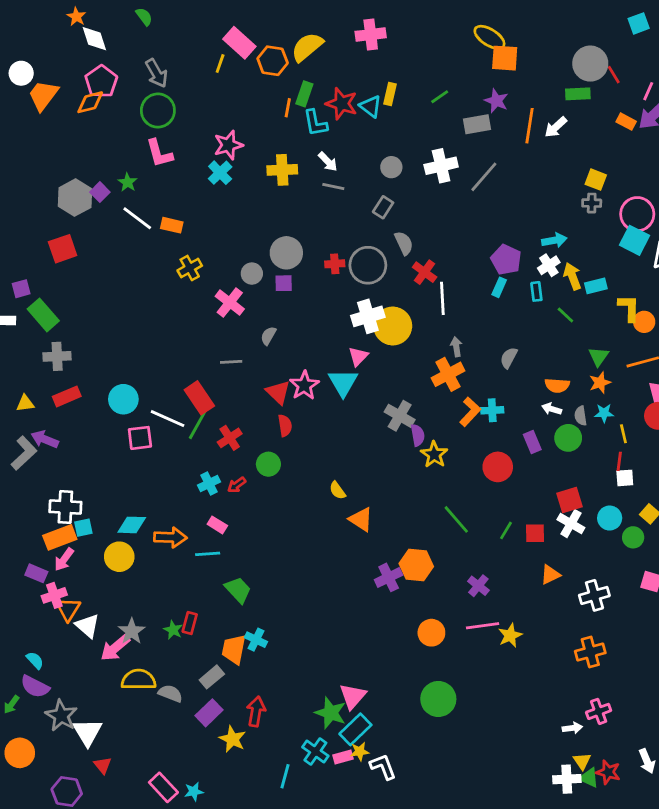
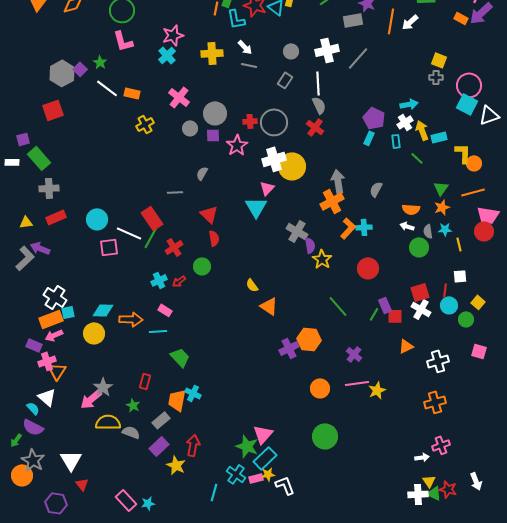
gray semicircle: (404, 243) -> (319, 105), moved
white line: (442, 298) -> (318, 83), moved
pink cross: (230, 303) -> (179, 97), moved
gray arrow: (456, 347) -> (338, 181), size x1.6
pink star: (304, 385) -> (237, 145), moved
purple rectangle: (532, 442) -> (385, 305), moved
red line: (619, 461) -> (445, 290), moved
white cross: (65, 507) -> (55, 297), turned 30
pink arrow: (64, 559) -> (54, 335), turned 30
white triangle: (87, 626) -> (47, 397), moved
green star: (173, 630) -> (133, 405), moved
gray star: (61, 716) -> (33, 460), moved

